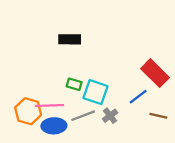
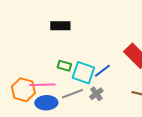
blue line: (138, 97) -> (102, 71), moved

